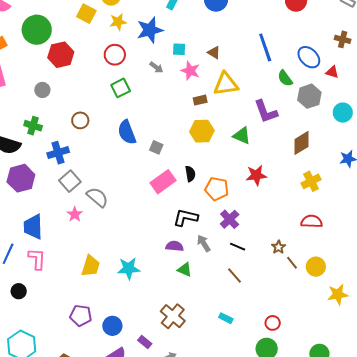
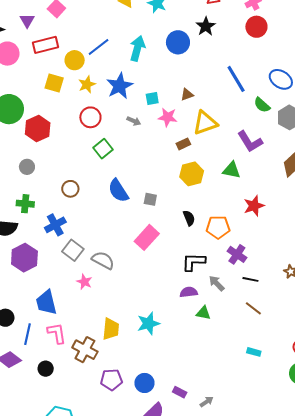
brown triangle: (214, 53) -> (187, 95), turned -40
pink rectangle: (163, 182) -> (147, 237), moved
brown cross: (173, 316) -> (85, 350), moved

